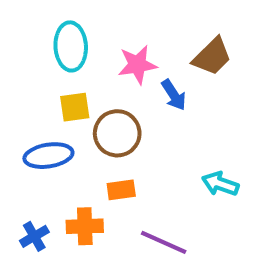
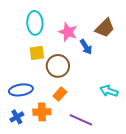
pink star: (137, 65) -> (68, 32), turned 30
blue ellipse: (48, 156) -> (21, 90), moved
orange rectangle: (121, 190) -> (60, 94), turned -40

